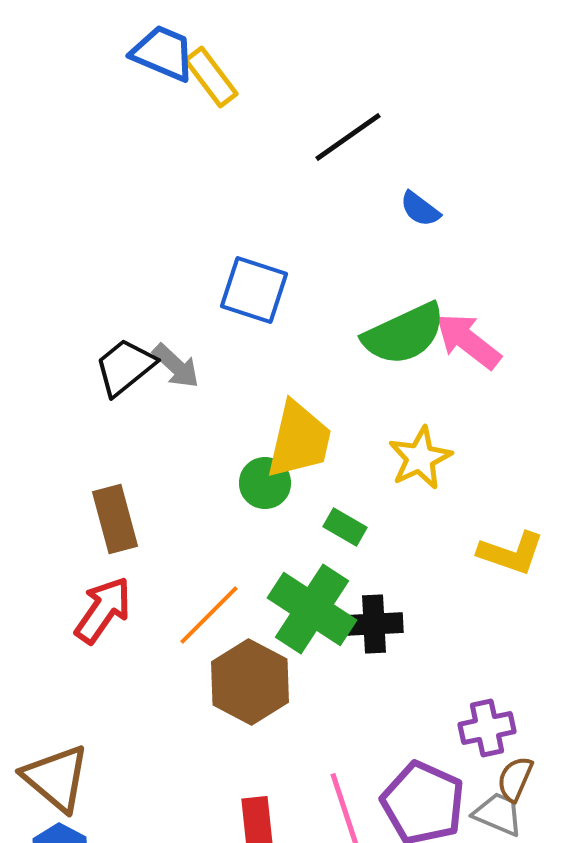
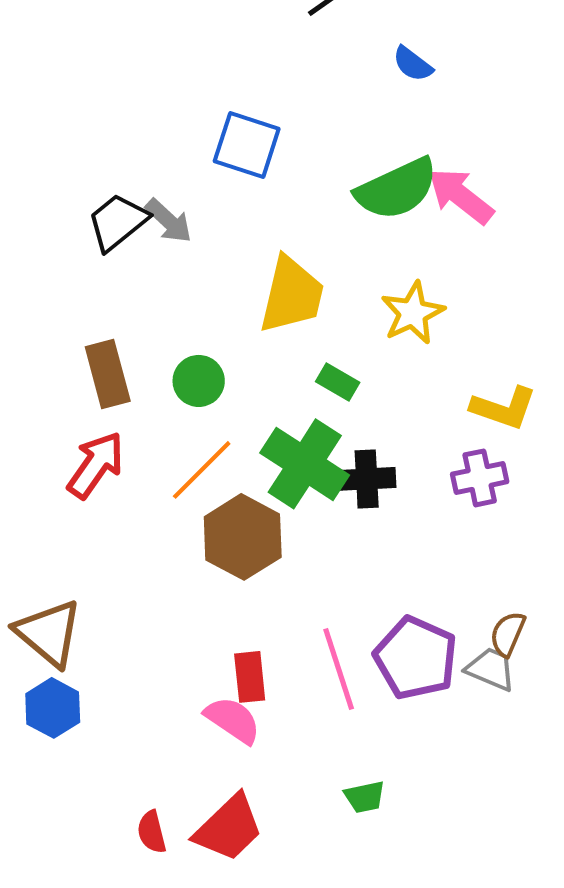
green circle: (265, 483) -> (199, 381), moved
purple cross: (487, 728) -> (480, 478), moved

